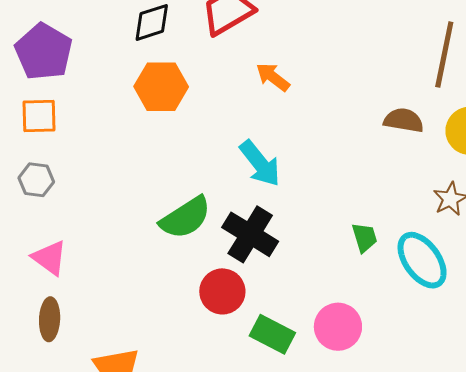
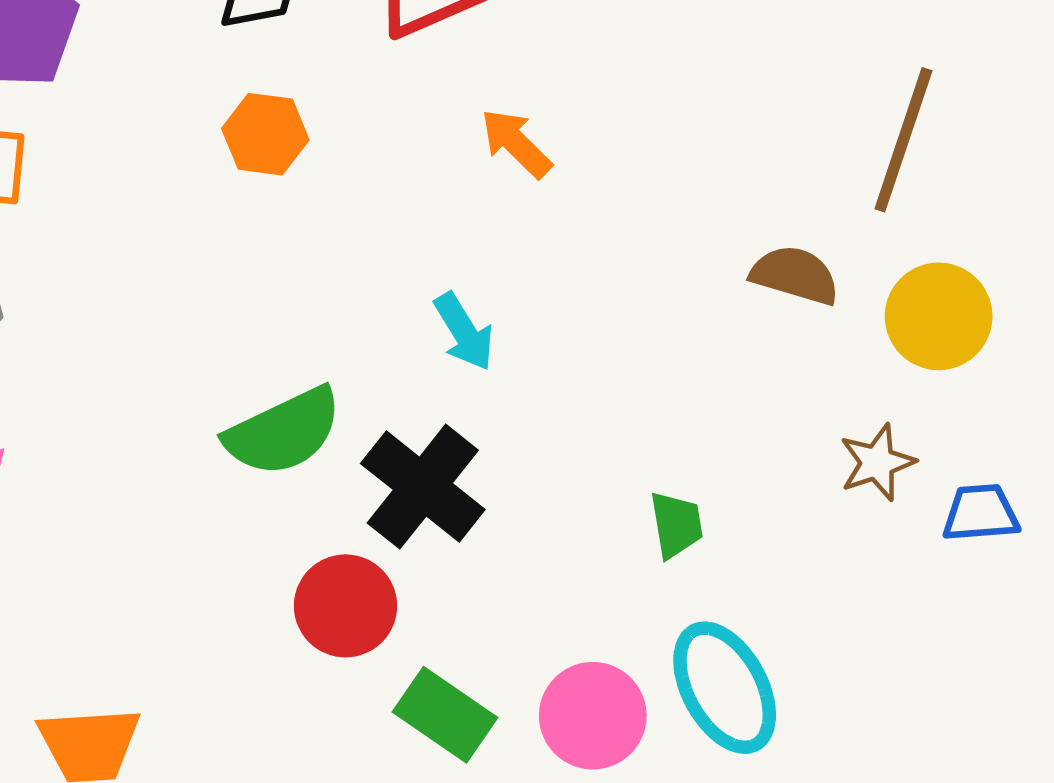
orange hexagon: (161, 87) -> (265, 134), size x0.7
cyan arrow: (260, 163) -> (464, 332), size x0.7
cyan ellipse: (422, 260) -> (725, 688), moved

